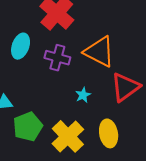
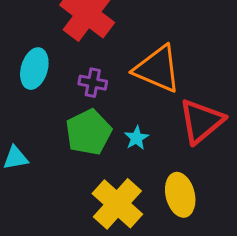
purple cross: (57, 58) -> (93, 83), size x0.7
green pentagon: (28, 127) -> (89, 132), moved

